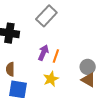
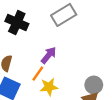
orange line: (56, 56) -> (38, 74), moved

